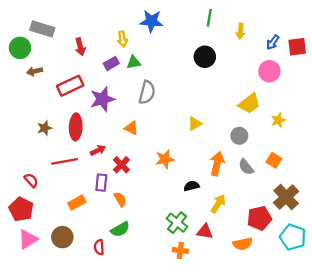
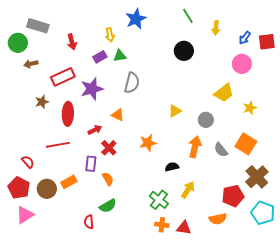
green line: (209, 18) -> (188, 16), turned -42
blue star: (151, 21) -> (136, 19), turned -30
brown star: (45, 128) -> (42, 102), moved
gray circle: (239, 136) -> (206, 120), moved
red arrow: (98, 150) -> (95, 130), moved
orange square: (274, 160) -> (246, 144), size x1.5
yellow arrow: (218, 204) -> (188, 190), moved
red triangle: (205, 232) -> (184, 228), moved
brown circle: (62, 237) -> (47, 189), moved

